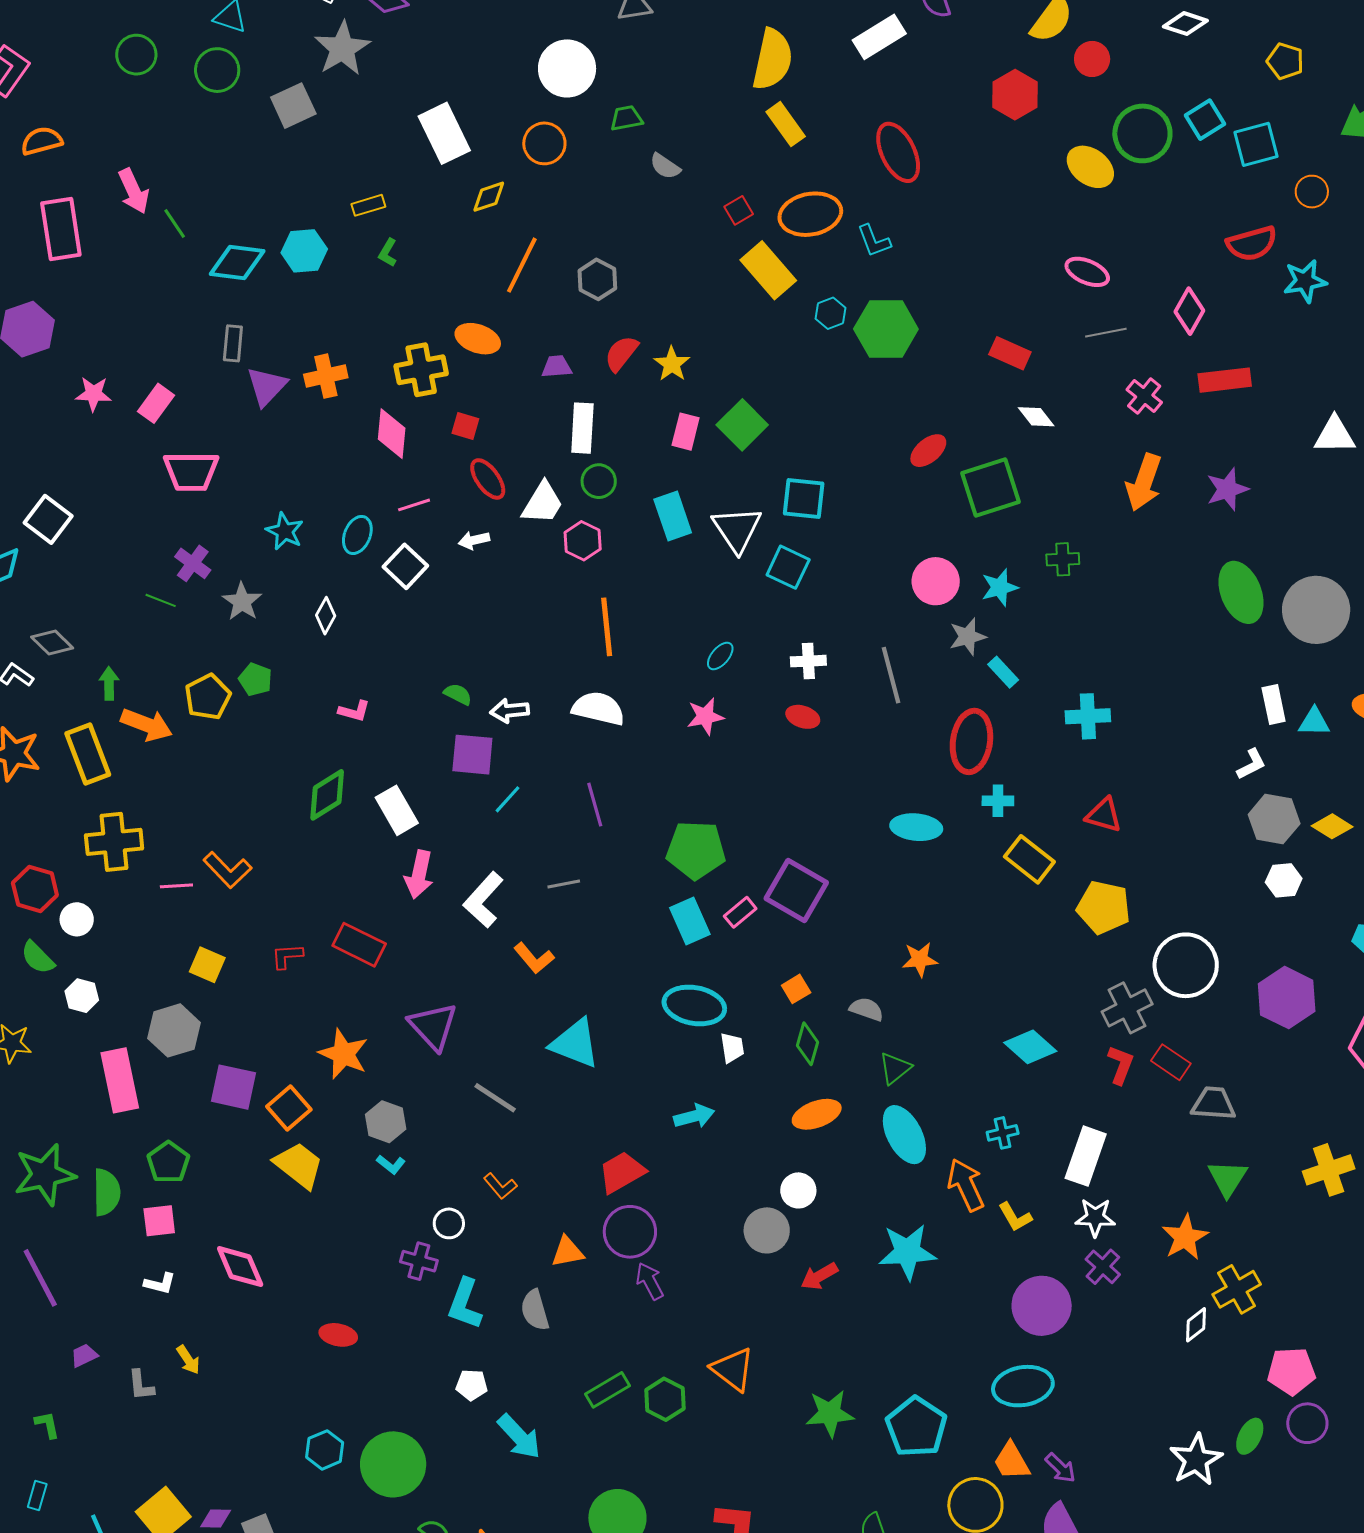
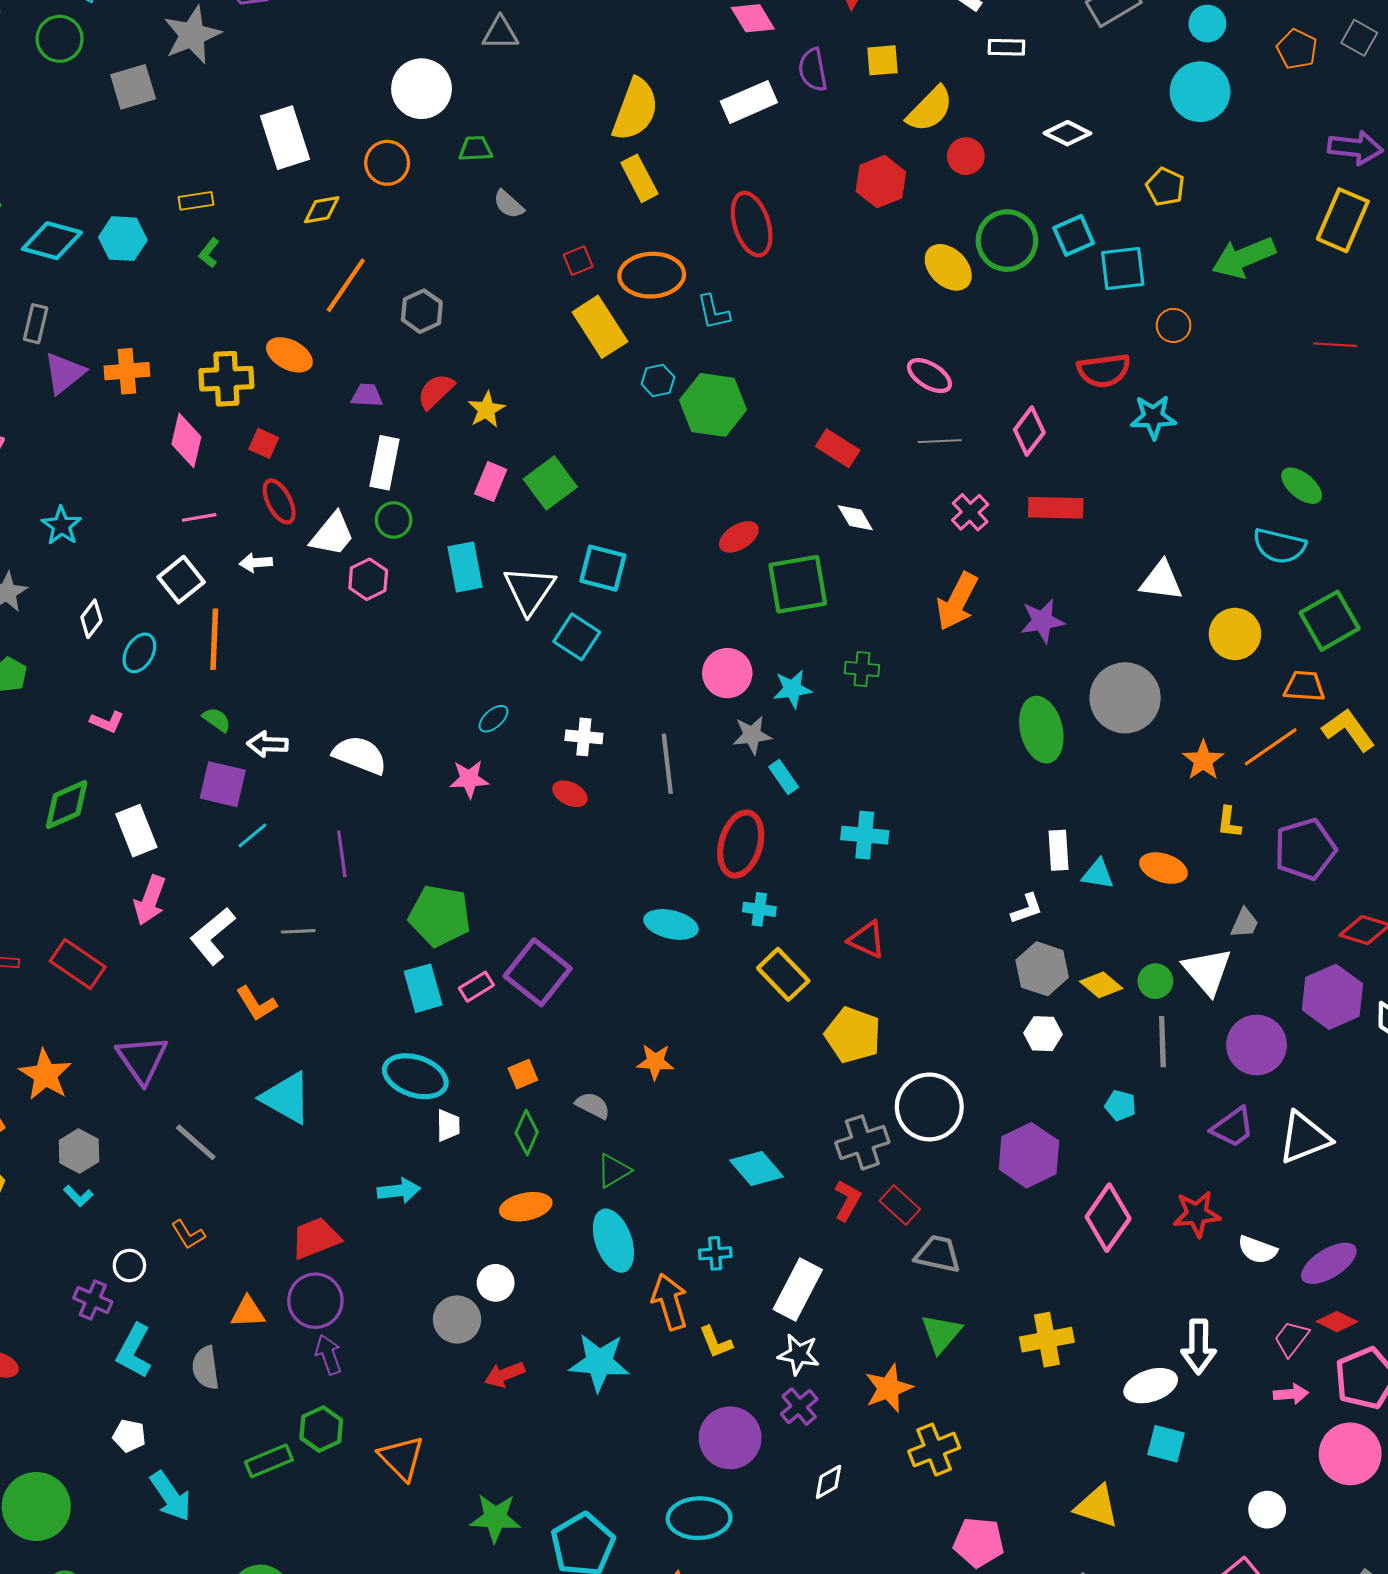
cyan ellipse: (357, 535) -> (139, 653), moved
gray circle: (1316, 610) -> (1125, 698), moved
orange line: (607, 627) -> (214, 639), moved
white diamond: (1196, 1325) -> (829, 1482), moved
green hexagon: (665, 1399) -> (321, 1429), moved

